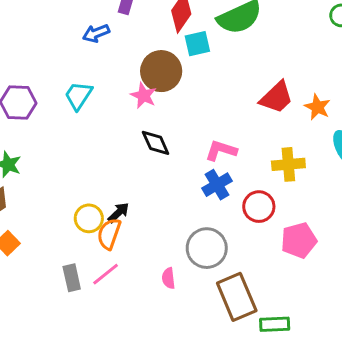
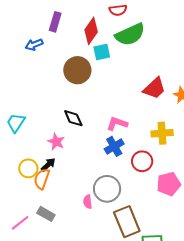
pink star: (144, 95) -> (56, 142), moved
cyan trapezoid: (78, 96) -> (16, 123), moved
pink line: (106, 274) -> (20, 223), moved
gray rectangle: (72, 278) -> (46, 214), moved, turned -48
pink semicircle: (168, 278) -> (88, 202), moved

